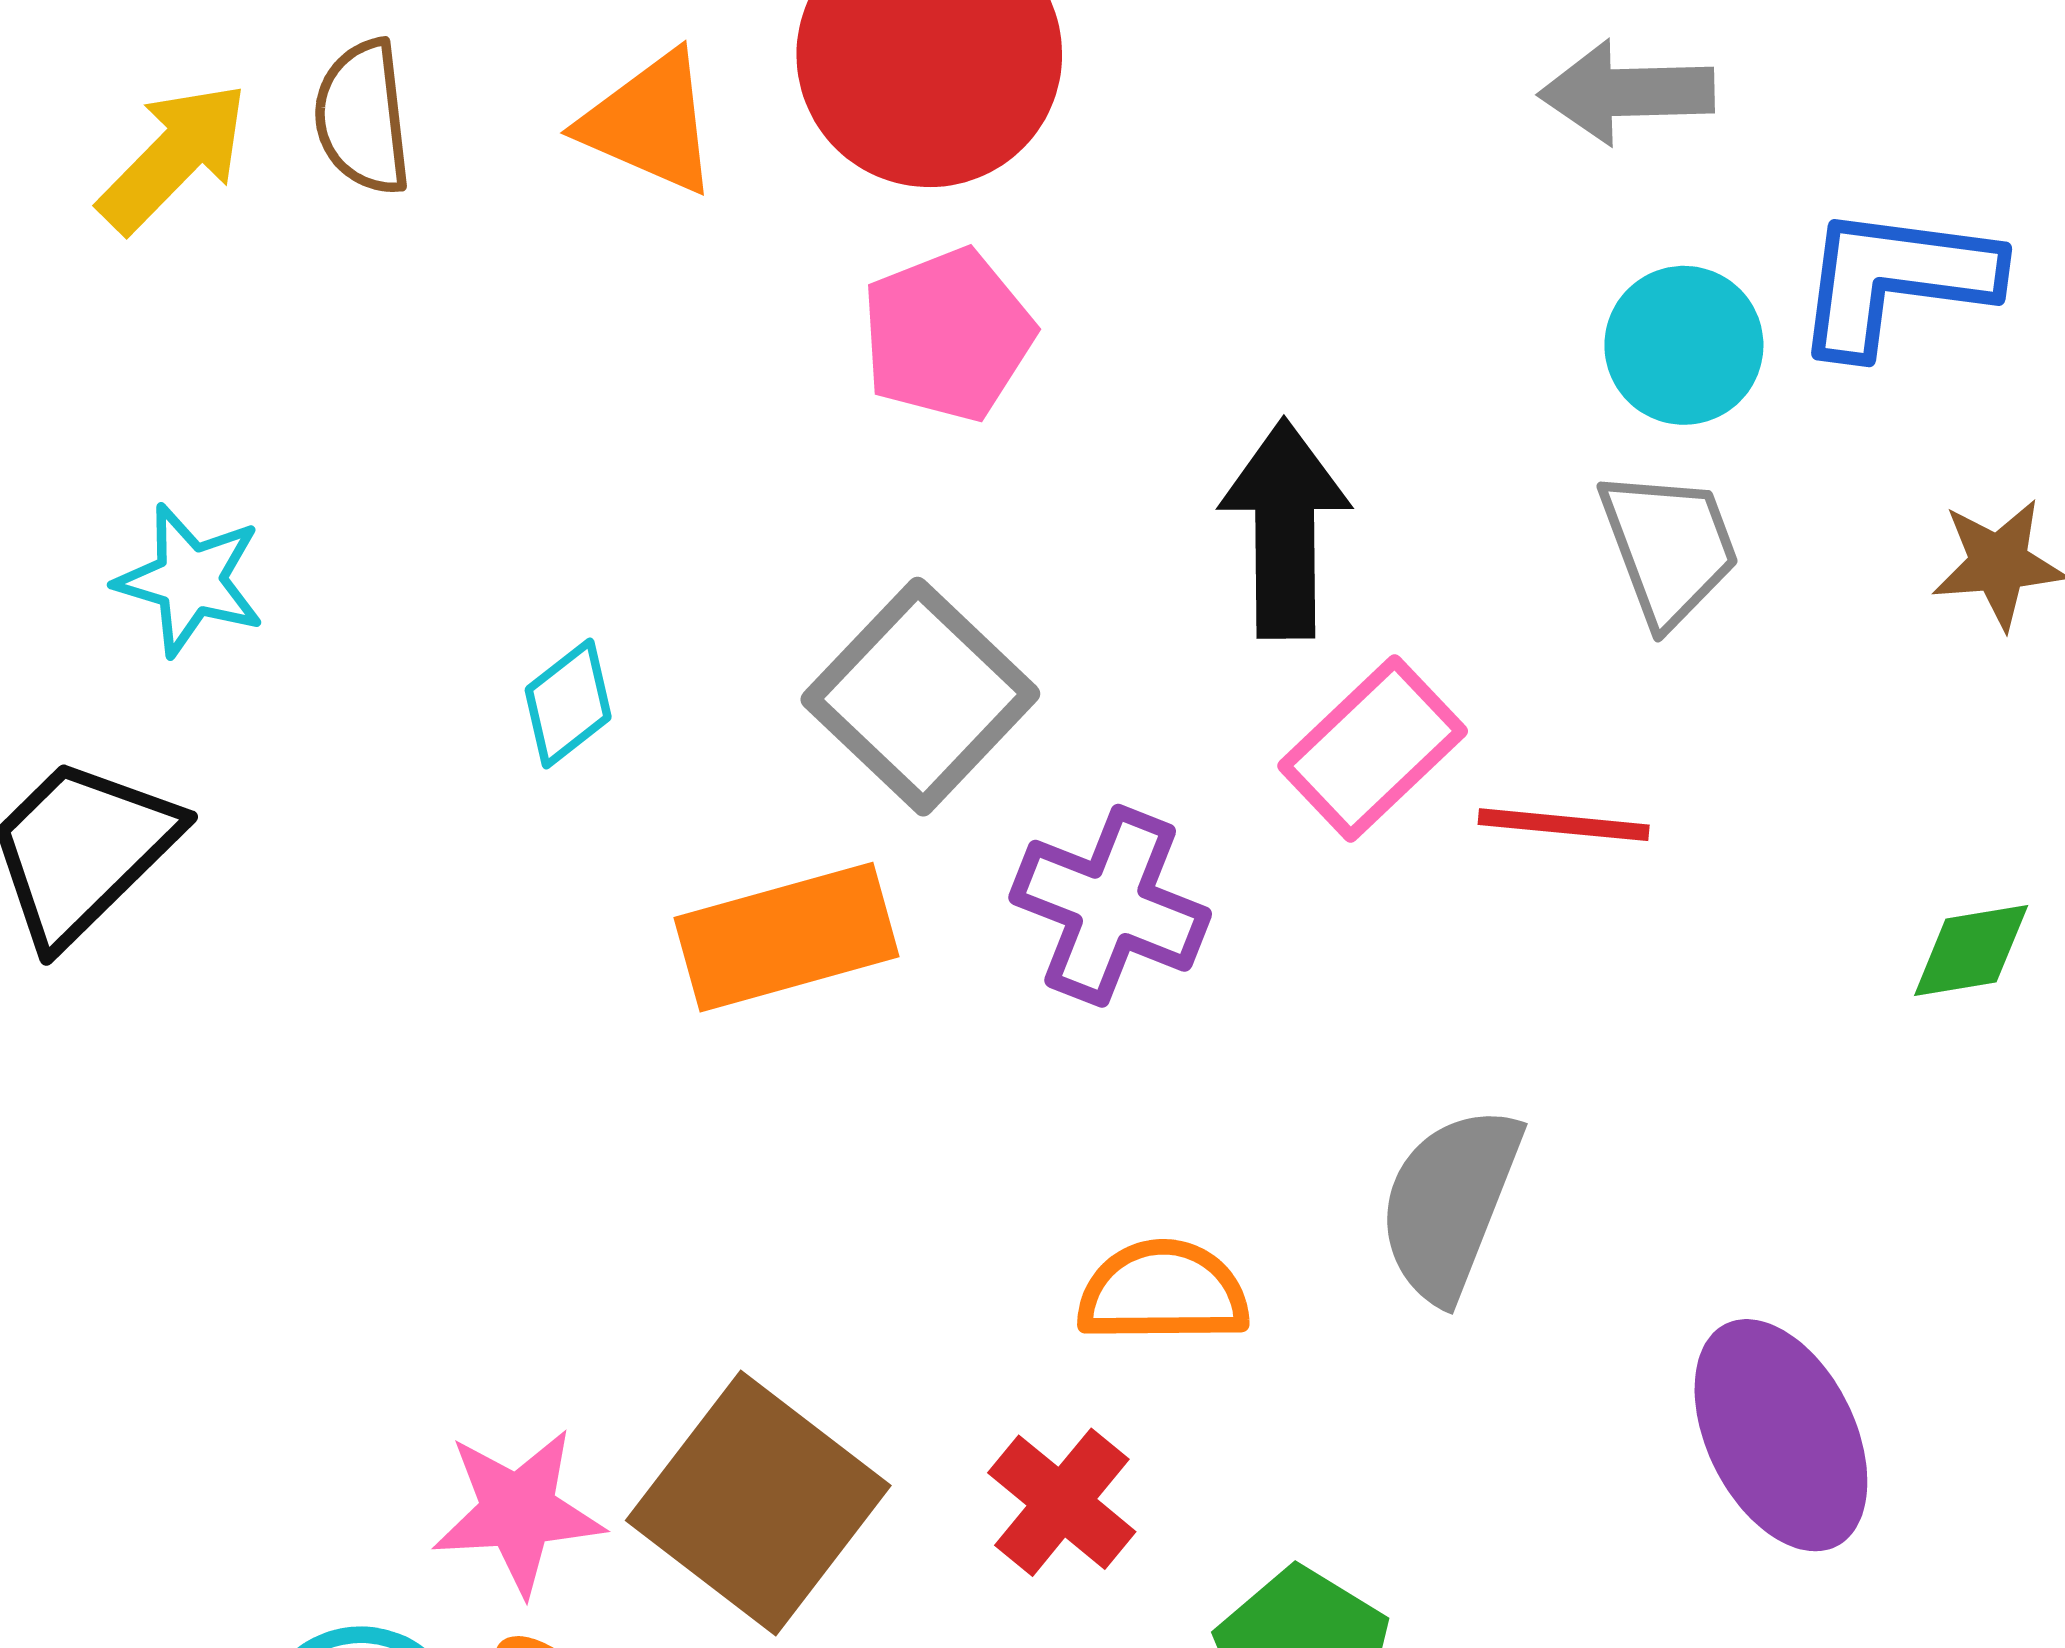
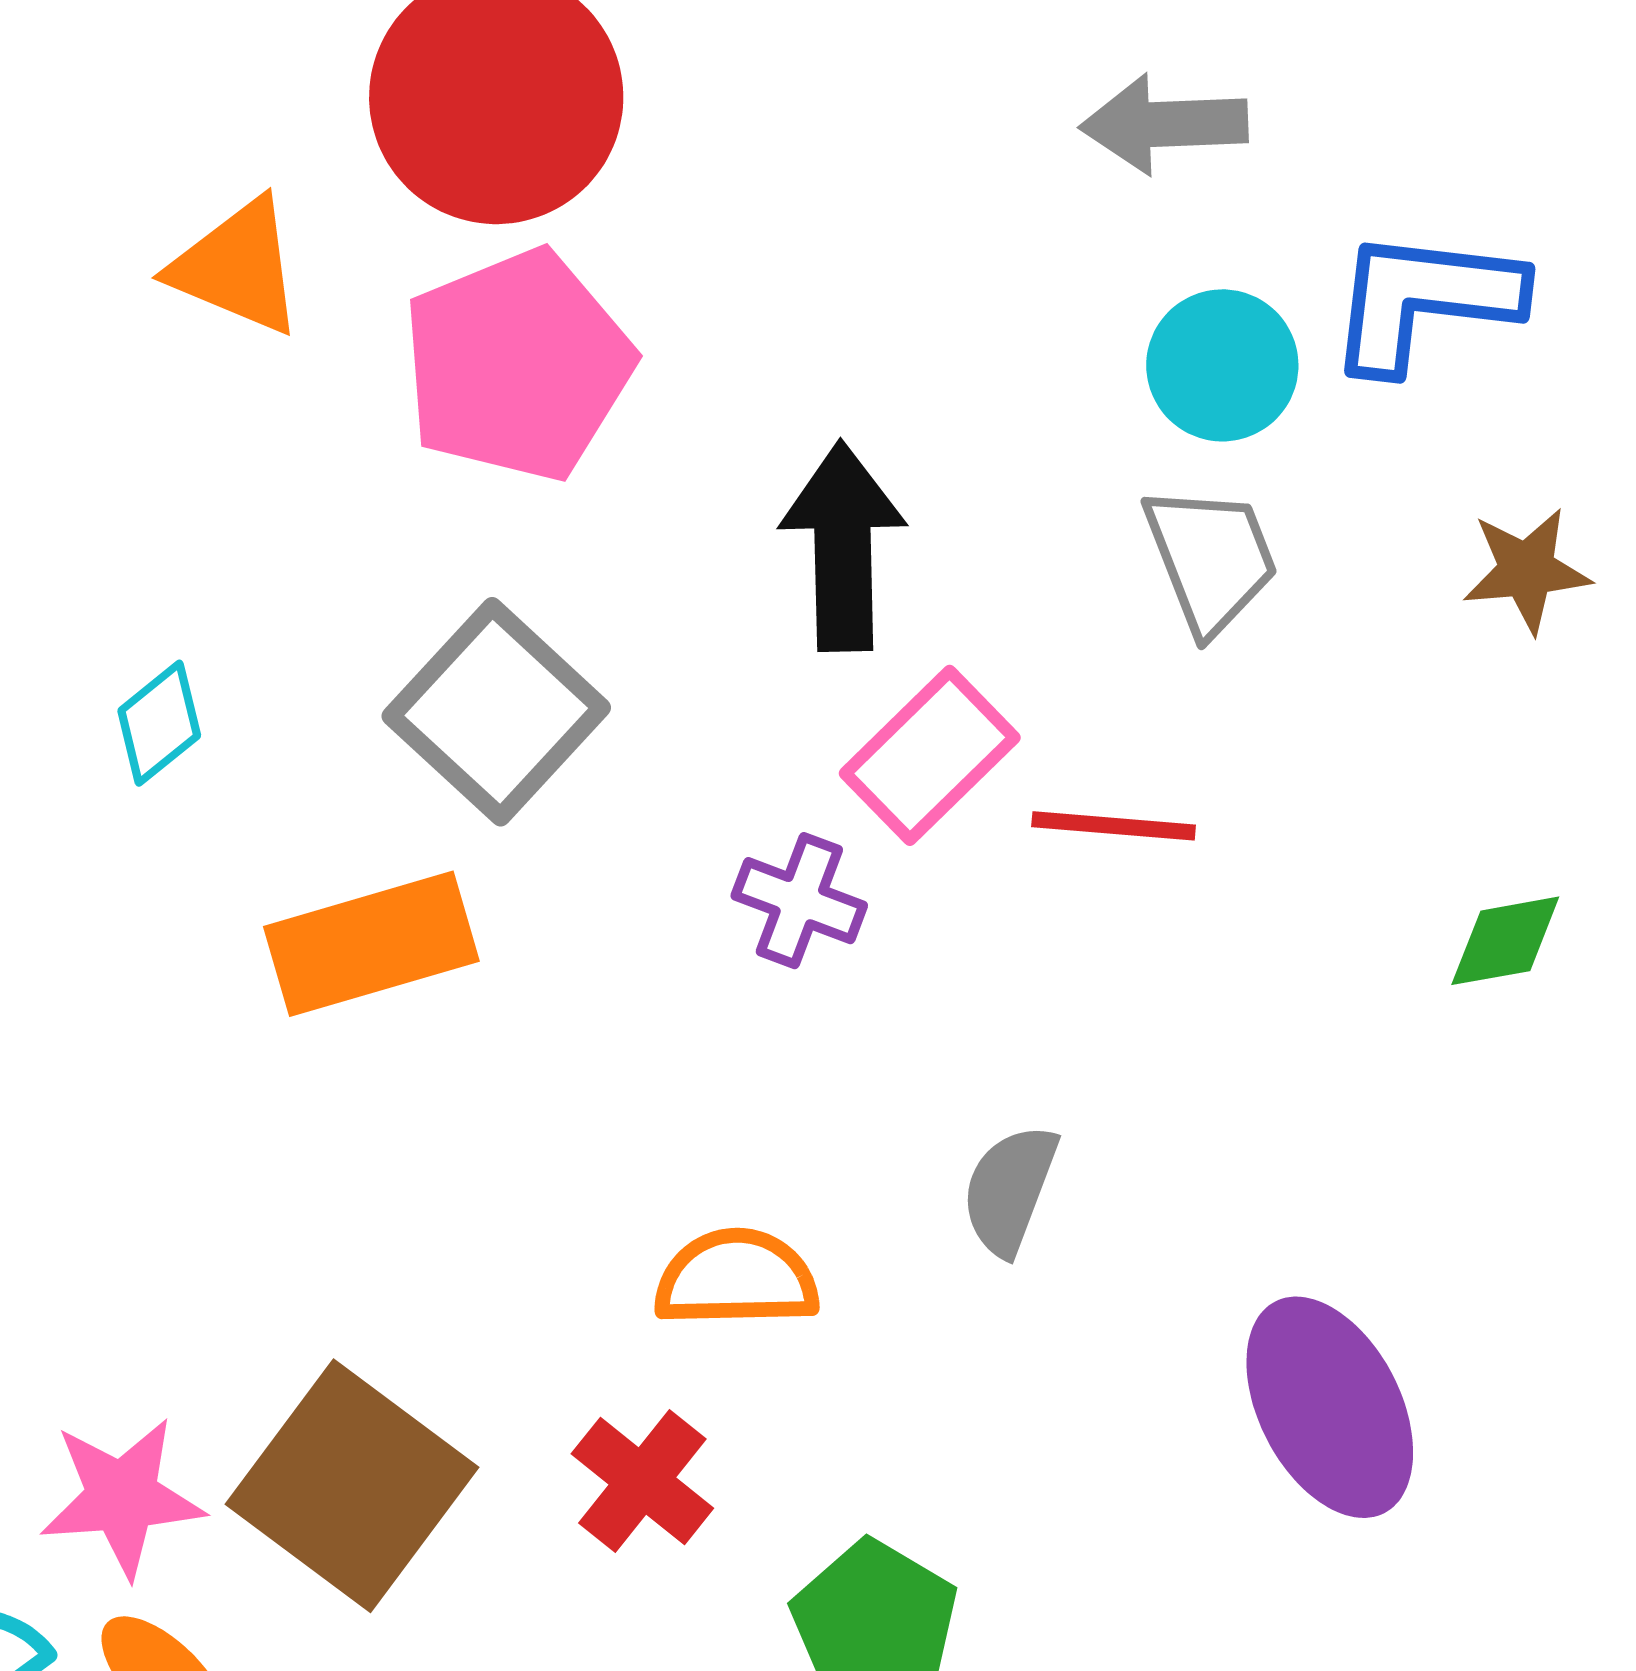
orange triangle: (650, 123) -> (237, 267), moved
pink pentagon: (947, 335) -> (517, 365), size x1.4
purple cross: (1110, 906) -> (799, 901), moved, size x0.7
gray semicircle: (1450, 1203) -> (1010, 1190), size x0.7

